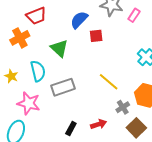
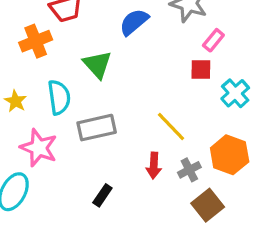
pink rectangle: (134, 15) -> (213, 40), moved
red square: (96, 36) -> (201, 70), moved
red arrow: (99, 124) -> (154, 166), moved, turned 105

